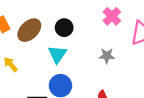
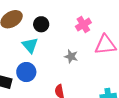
cyan triangle: (57, 54) -> (30, 45), turned -30

